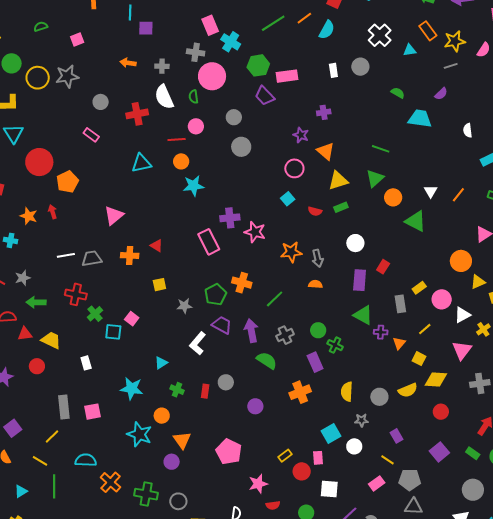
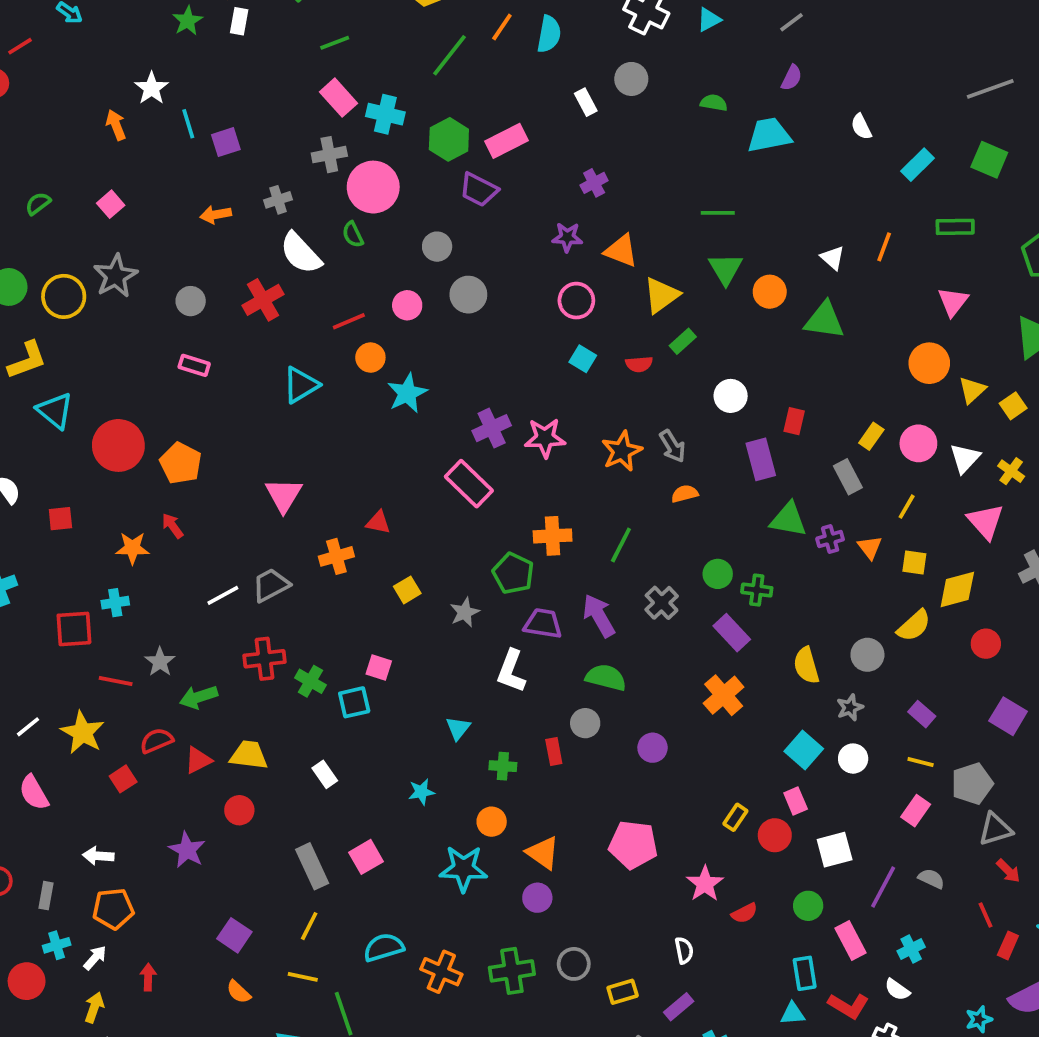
pink circle: (196, 126) -> (407, 305), moved
green semicircle: (267, 360) -> (606, 677), moved
cyan star: (132, 388) -> (421, 792), size x0.6

